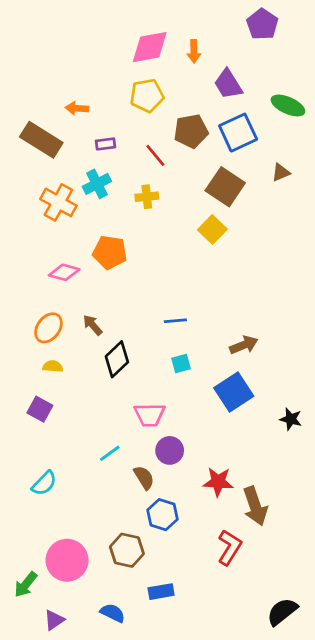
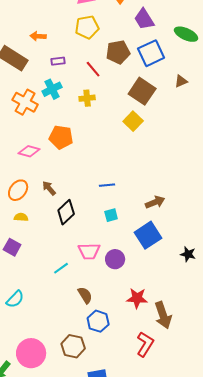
purple circle: (170, 450) -> (115, 259), moved
cyan line: (110, 453) -> (61, 268), moved

